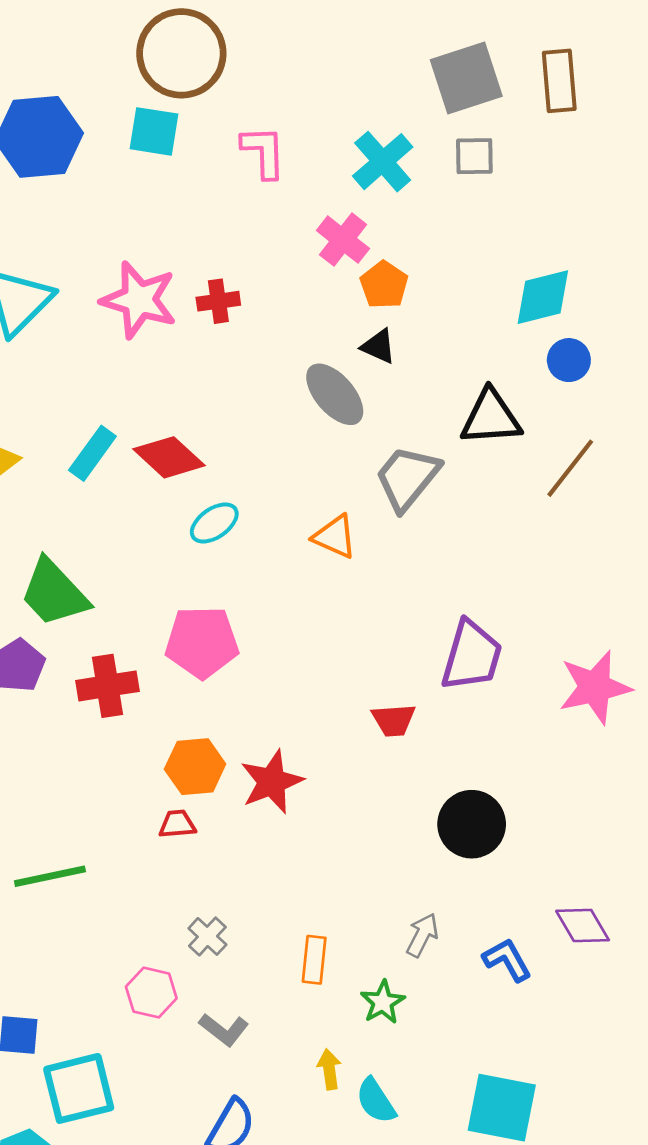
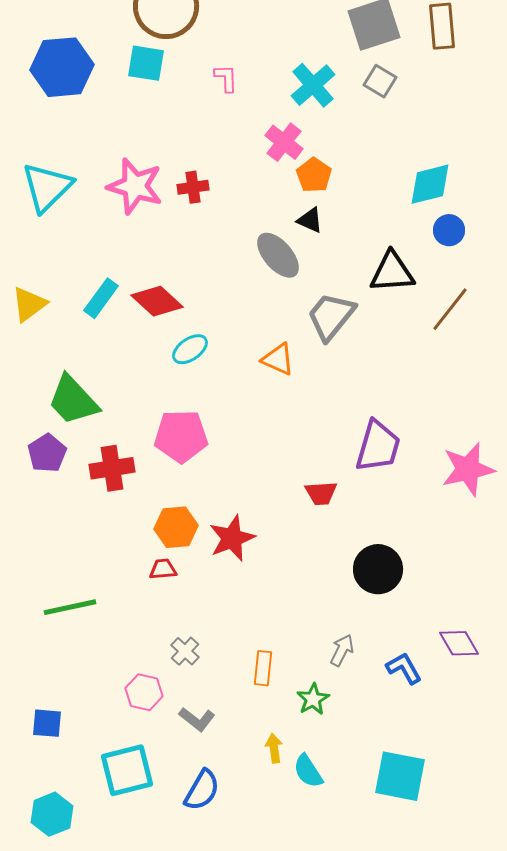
pink L-shape: (264, 152) -> (226, 78), size x0.7
gray square: (474, 156) -> (380, 81), turned 32
cyan square: (79, 1088) -> (127, 770), moved

